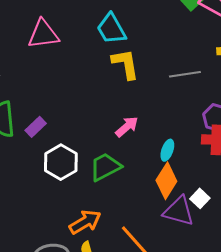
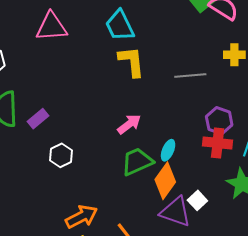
white hexagon: (61, 162) -> (61, 155), size x0.7
green trapezoid: (105, 167) -> (137, 162), moved

